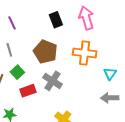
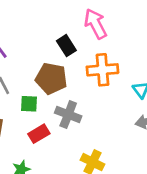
black rectangle: (56, 20) -> (66, 46), moved
green square: (17, 72) -> (29, 104), moved, turned -32

